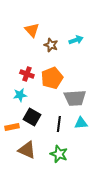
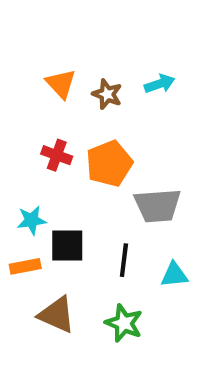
orange triangle: (32, 30) -> (61, 84), moved
cyan star: (20, 95) -> (31, 220), moved
black square: (32, 117) -> (67, 245), turned -30
cyan triangle: (81, 123) -> (174, 275), moved

